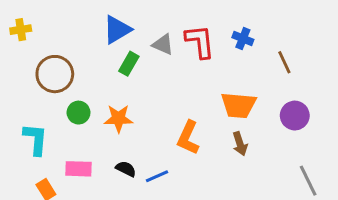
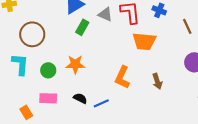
orange trapezoid: (238, 105) -> (144, 41), moved
green circle: (79, 113) -> (48, 70), moved
cyan L-shape: (36, 139) -> (20, 64), moved

